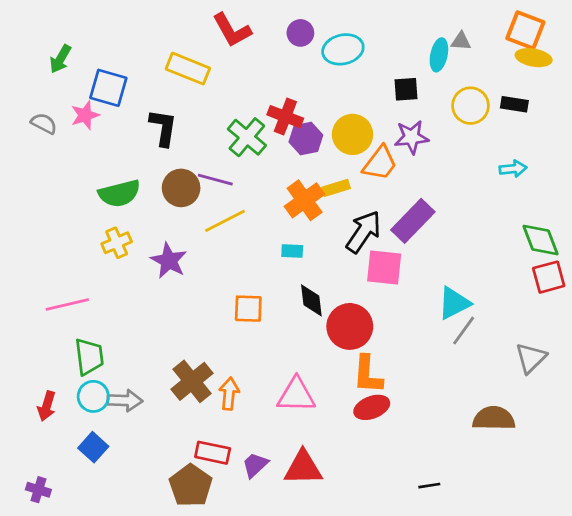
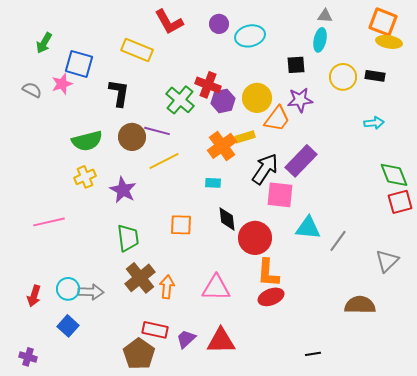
gray triangle: (461, 41) -> (325, 16), moved
cyan triangle: (454, 303) -> (308, 228), moved, turned 32
green trapezoid: (89, 357) -> (128, 238), moved

